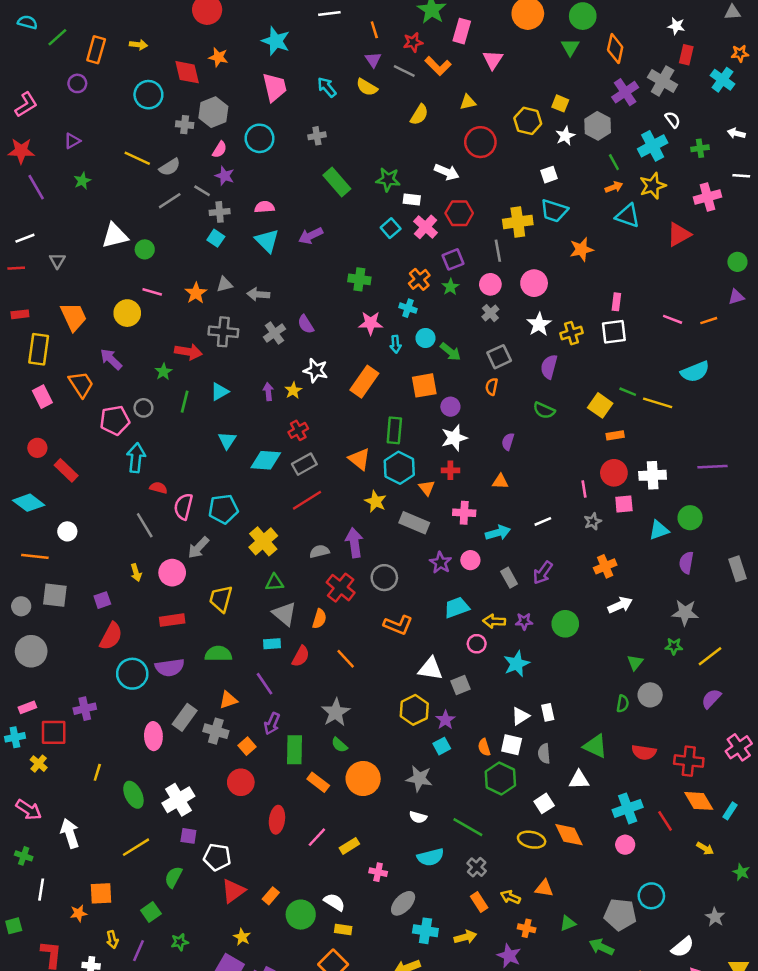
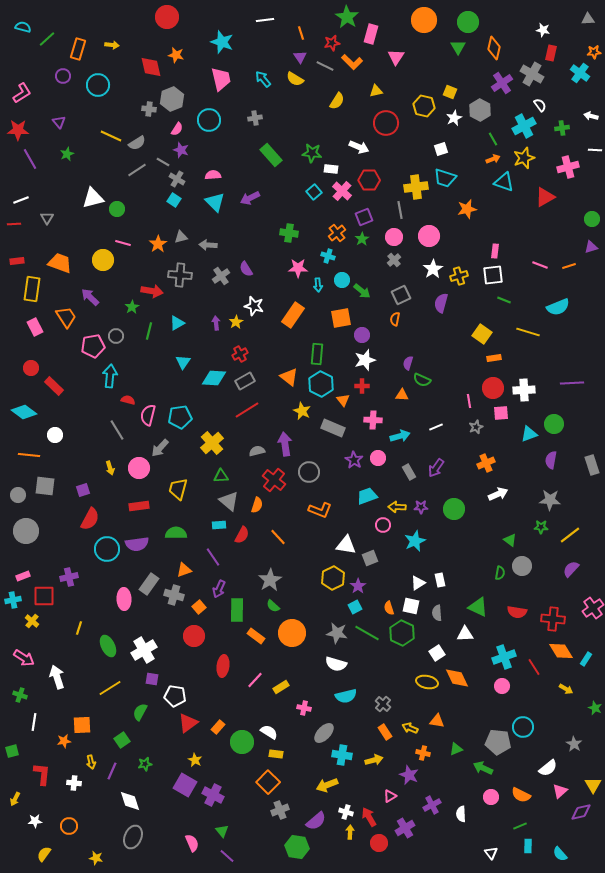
cyan circle: (148, 95) -> (98, 85), moved
purple triangle: (72, 141) -> (59, 122), turned -40
gray cross: (220, 212) -> (177, 179), turned 35
orange trapezoid: (74, 317) -> (60, 263), turned -45
green line: (628, 392) -> (504, 300), moved
green semicircle: (544, 410) -> (422, 380), moved
green triangle: (635, 662) -> (510, 540), turned -32
white semicircle: (418, 817) -> (336, 664), size x1.5
green line: (468, 827) -> (367, 633), moved

